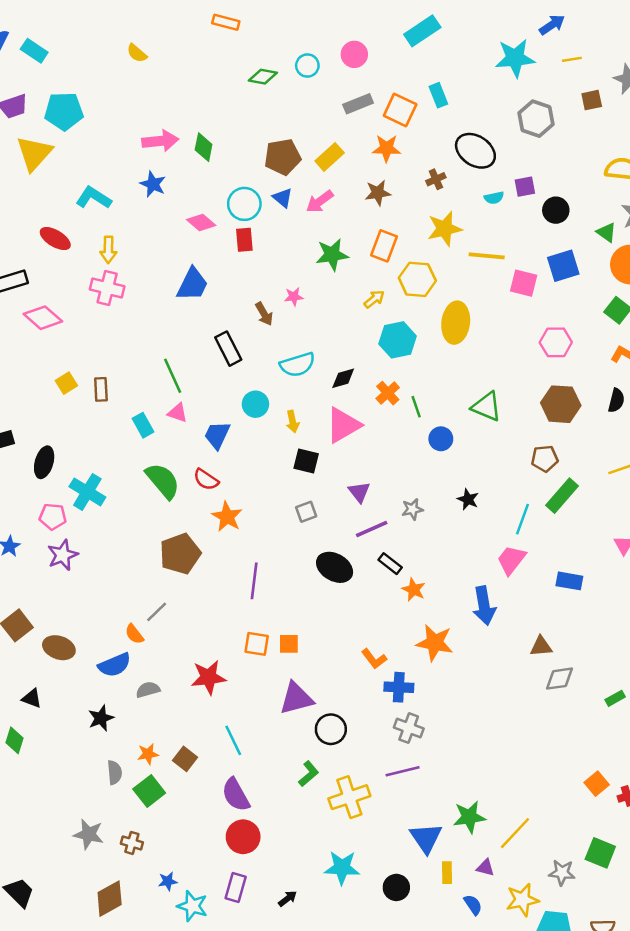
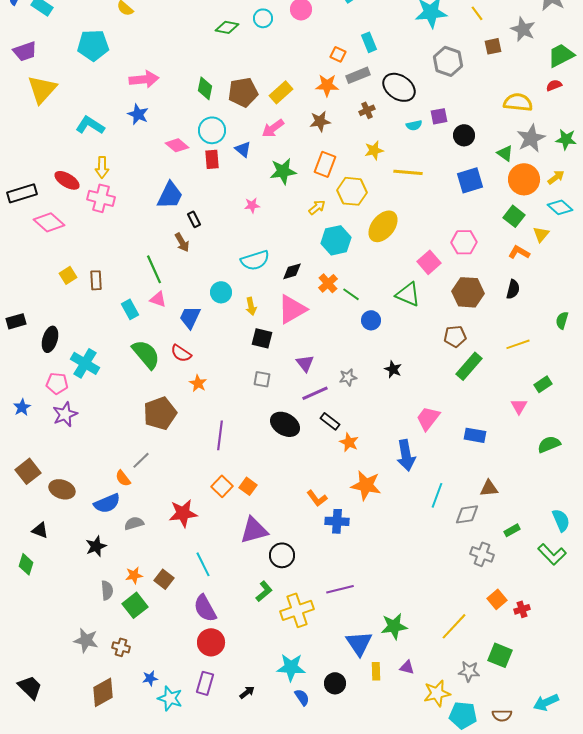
yellow line: (572, 59) -> (477, 13), turned 63
gray rectangle: (358, 104) -> (358, 75), moved
orange square: (400, 110) -> (338, 54), size x0.6
cyan pentagon: (64, 111) -> (93, 45), moved
green diamond: (204, 147) -> (205, 88), moved
blue triangle: (283, 198) -> (243, 149), moved
yellow star: (445, 229) -> (374, 150), size x0.7
red ellipse: (55, 239) -> (67, 180), moved
pink square: (524, 283) -> (429, 262), moved, turned 35
brown arrow: (264, 314) -> (182, 242), moved
yellow ellipse: (456, 323) -> (383, 226), turned 32
black rectangle: (228, 349) -> (194, 219), moved, size x0.6
green line: (416, 407) -> (351, 294), turned -36
gray square: (306, 512) -> (262, 379), turned 30
orange star: (227, 517) -> (198, 383), size x0.7
cyan line: (522, 519) -> (437, 495), moved
orange square: (257, 644) -> (222, 486), turned 35
orange square: (289, 644) -> (248, 486), turned 36
brown triangle: (541, 646) -> (489, 488), moved
gray cross: (409, 728) -> (482, 554), moved
yellow line: (515, 833) -> (454, 626), moved
blue semicircle: (473, 905) -> (302, 697), moved

